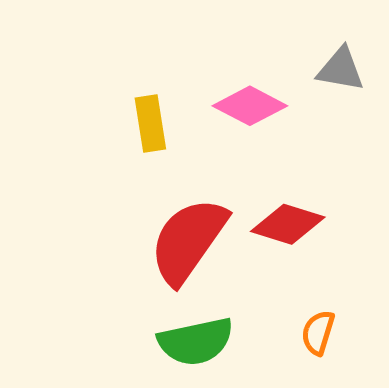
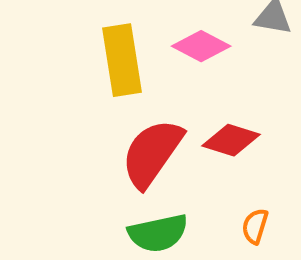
yellow rectangle: (150, 123) -> (122, 60), size x1.6

